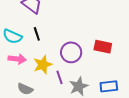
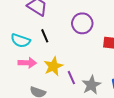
purple circle: (71, 52) -> (82, 23), moved

